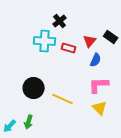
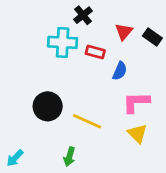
red triangle: (90, 41) -> (124, 32), moved
blue semicircle: (96, 60) -> (120, 71), moved
green arrow: (29, 122) -> (69, 157), moved

